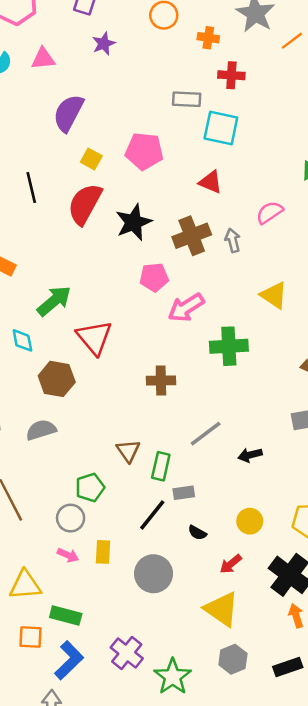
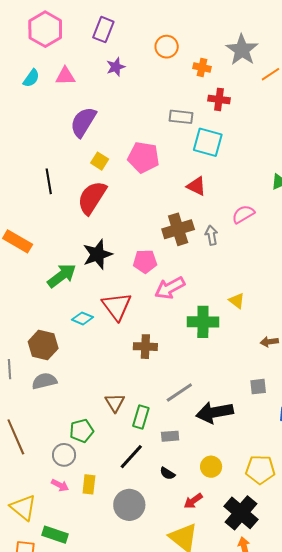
black star: (134, 222) -> (97, 254), moved
yellow triangle: (274, 295) -> (237, 301), moved, size x0.7
red triangle: (94, 337) -> (117, 306), moved
cyan diamond: (22, 340) -> (82, 318), moved, turned -60
brown hexagon: (57, 379) -> (43, 345), moved
black arrow: (250, 455) -> (215, 412), size x1.8
gray rectangle: (184, 493) -> (170, 436), moved
yellow triangle: (25, 585) -> (23, 508), turned 40

